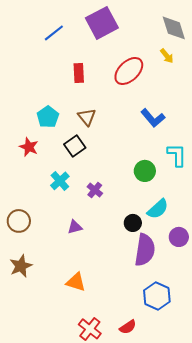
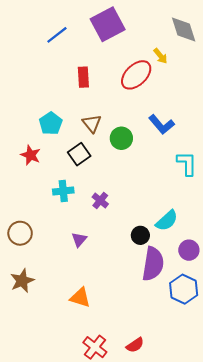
yellow arrow: (167, 56) -> (160, 56), moved
green circle: (145, 171) -> (121, 138), moved
cyan cross: (60, 181) -> (63, 191), turned 36
purple triangle: (75, 227) -> (79, 240), turned -35
blue hexagon: (157, 296) -> (184, 289), moved

